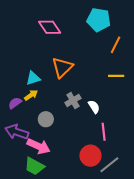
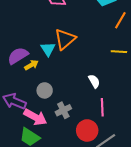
cyan triangle: (33, 78) -> (48, 49), moved, turned -49
gray cross: (73, 100) -> (63, 110), moved
purple semicircle: (15, 103) -> (18, 56), moved, size x1.5

